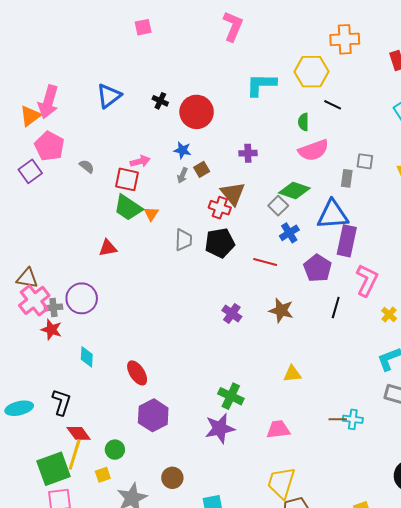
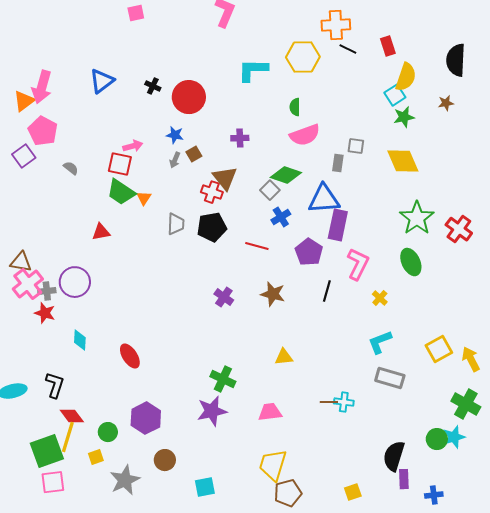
black line: (333, 105) -> (348, 49), moved
gray semicircle: (87, 166) -> (71, 168), moved
purple hexagon: (153, 415) -> (146, 418), moved

